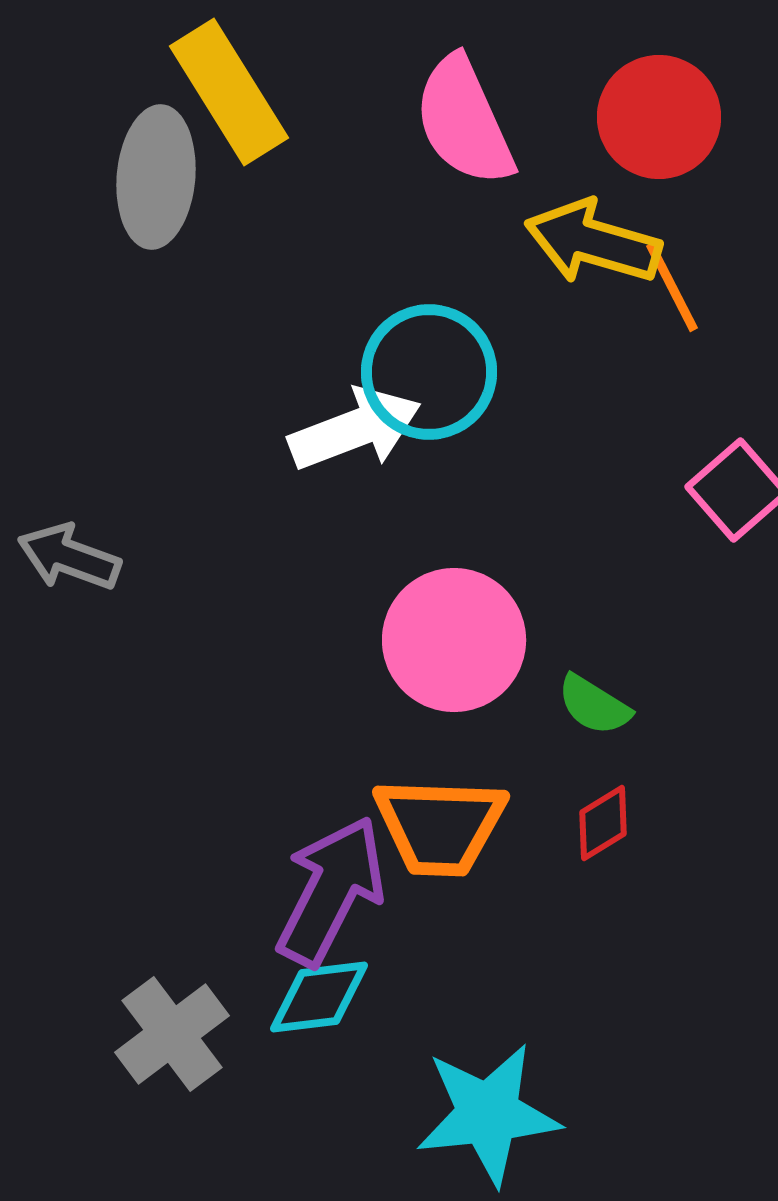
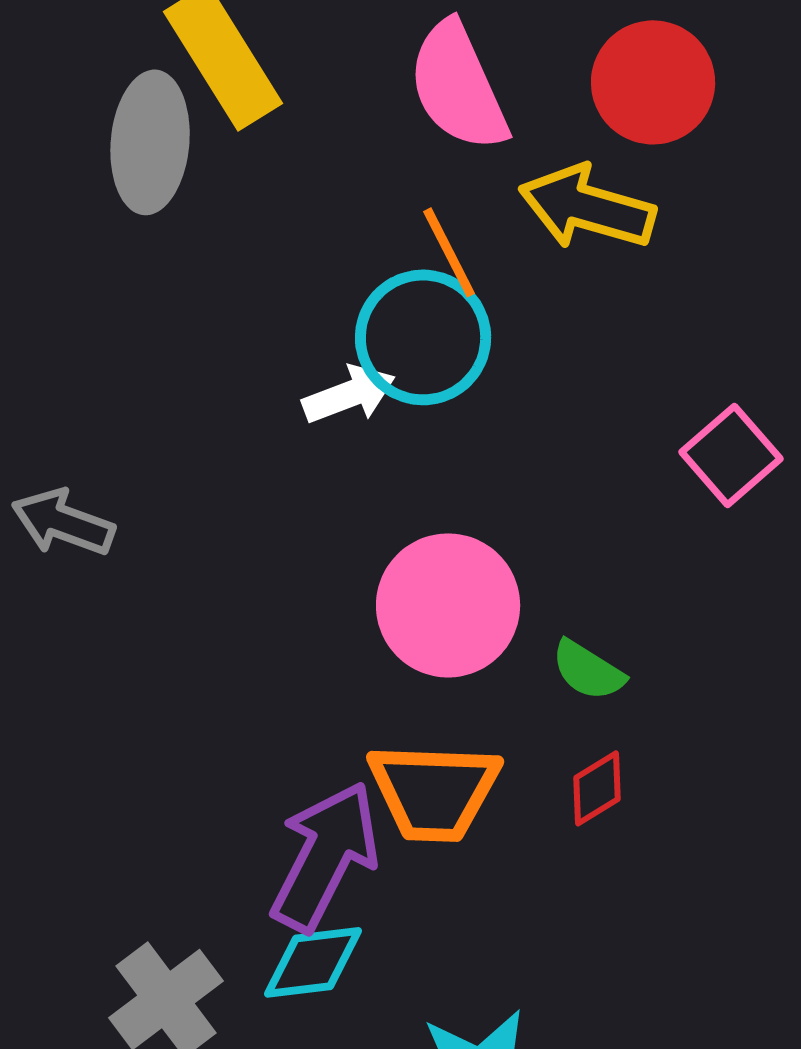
orange line: (672, 287) -> (449, 252), moved
white arrow: (355, 429) -> (349, 394), size x0.7

